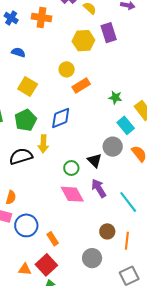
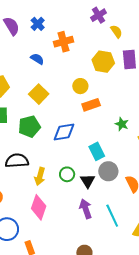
orange cross: (41, 17) -> (64, 42), moved, turned -36
cyan rectangle: (126, 125) -> (97, 151), moved
yellow arrow: (43, 144) -> (40, 176), moved
green circle: (71, 168) -> (67, 174), moved
pink diamond: (72, 194) -> (39, 207), moved, turned 35
cyan line: (128, 202) -> (112, 216), moved

